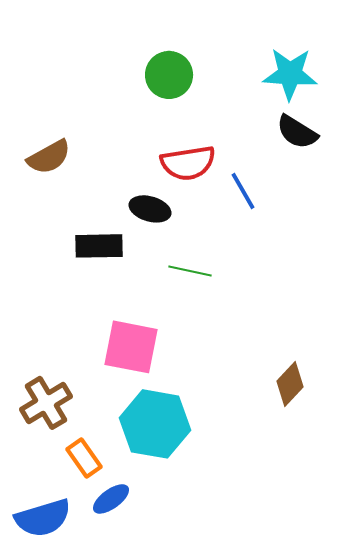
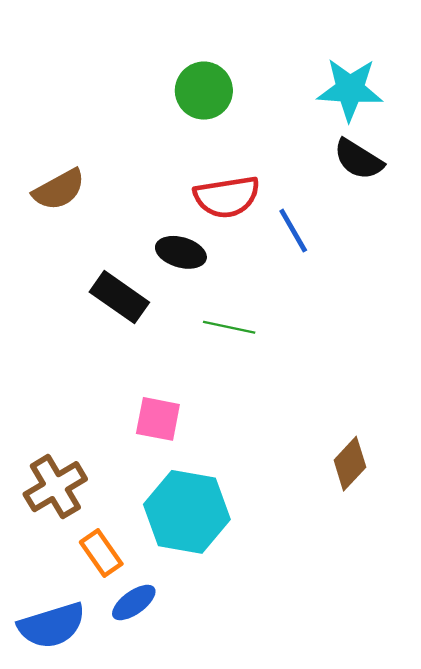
black rectangle: (99, 246) -> (119, 297), turned 36
pink square: (131, 347) -> (158, 419), size x0.7

